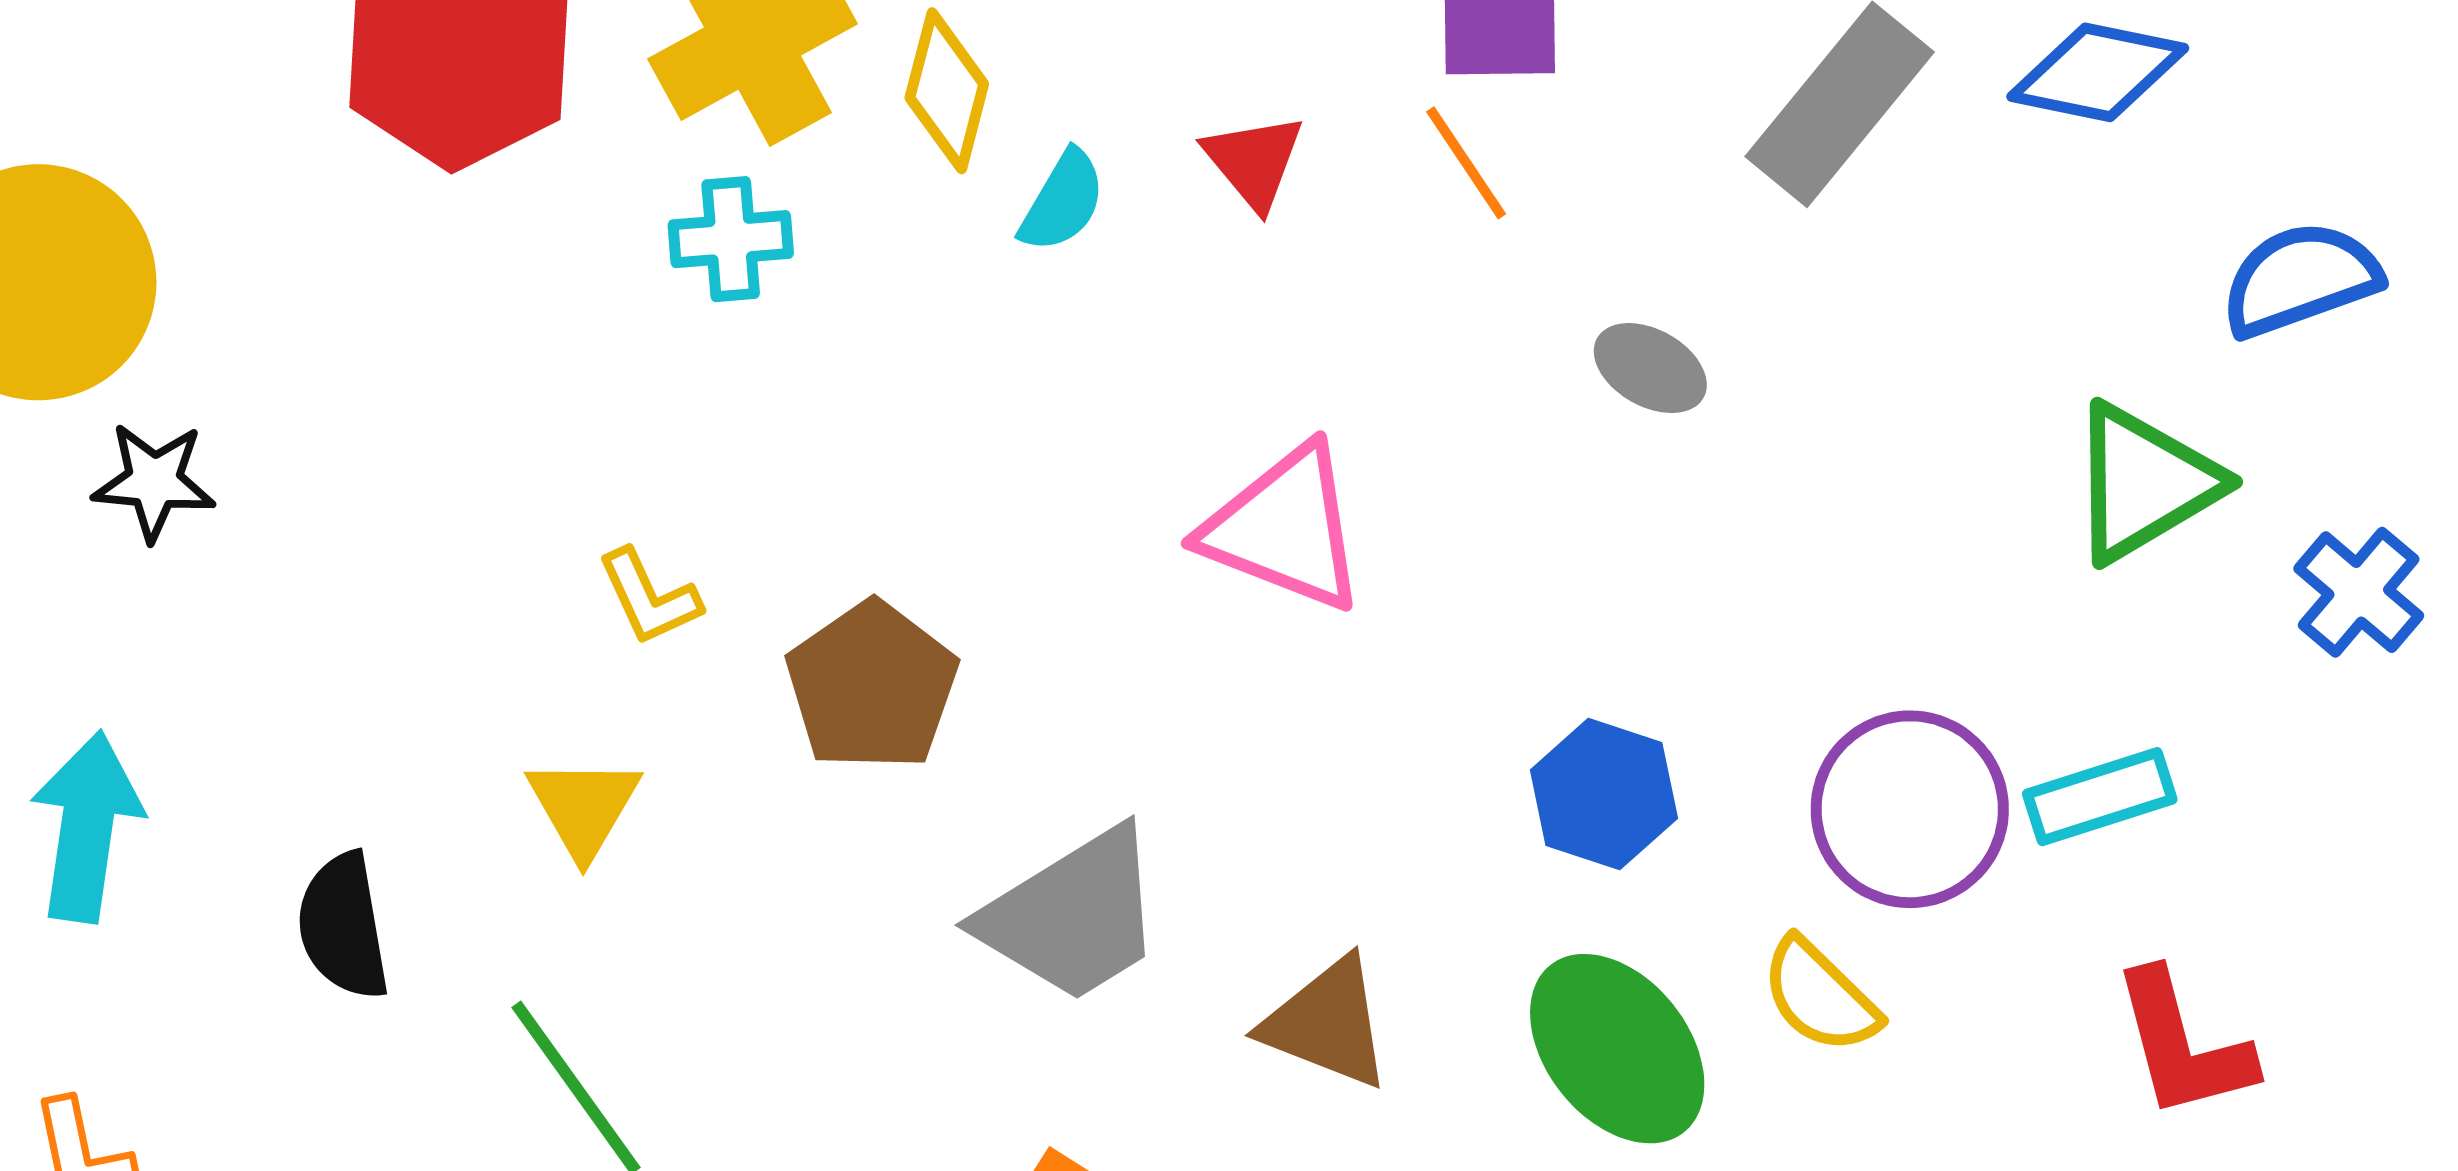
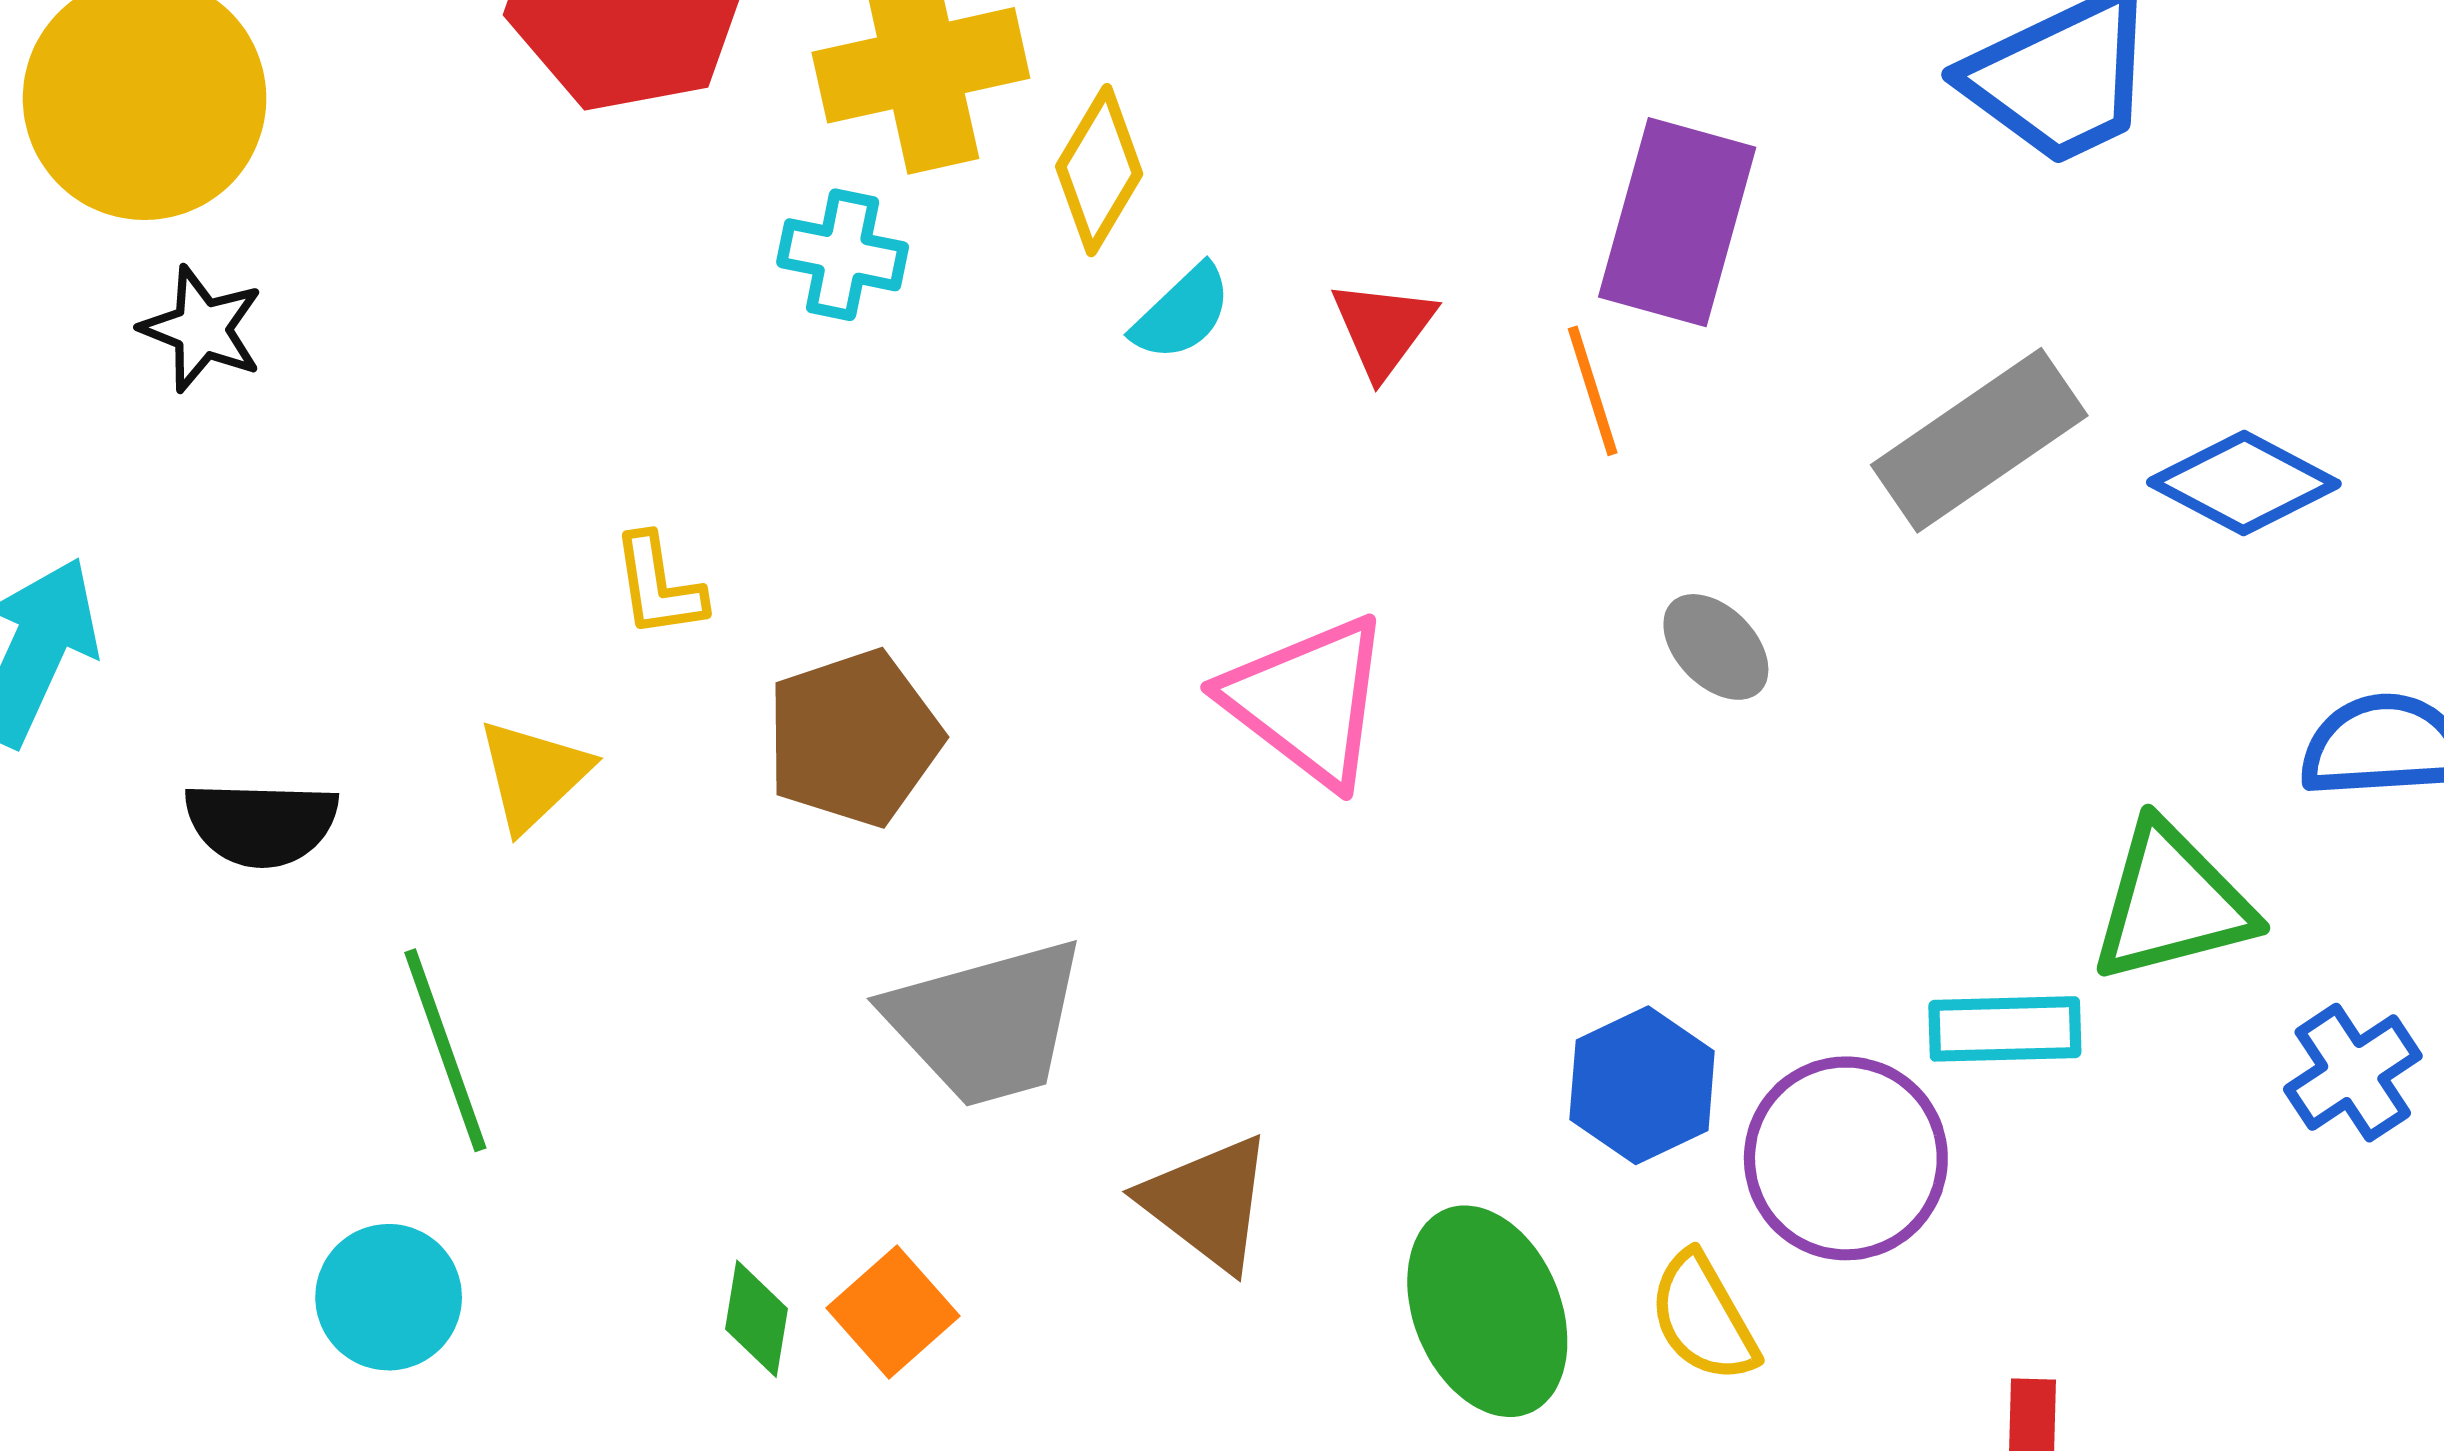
blue hexagon: (1604, 794) -> (1642, 1085), moved
cyan rectangle: (2100, 797) -> (2005, 1029), moved
black semicircle: (343, 926) -> (261, 824), turned -95

